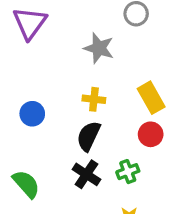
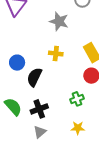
black semicircle: (89, 136) -> (34, 77), moved
black cross: (86, 174) -> (39, 109), moved, turned 36

